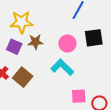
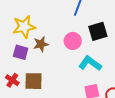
cyan L-shape: (62, 67) -> (90, 63), moved
brown square: (23, 77) -> (33, 81), turned -30

